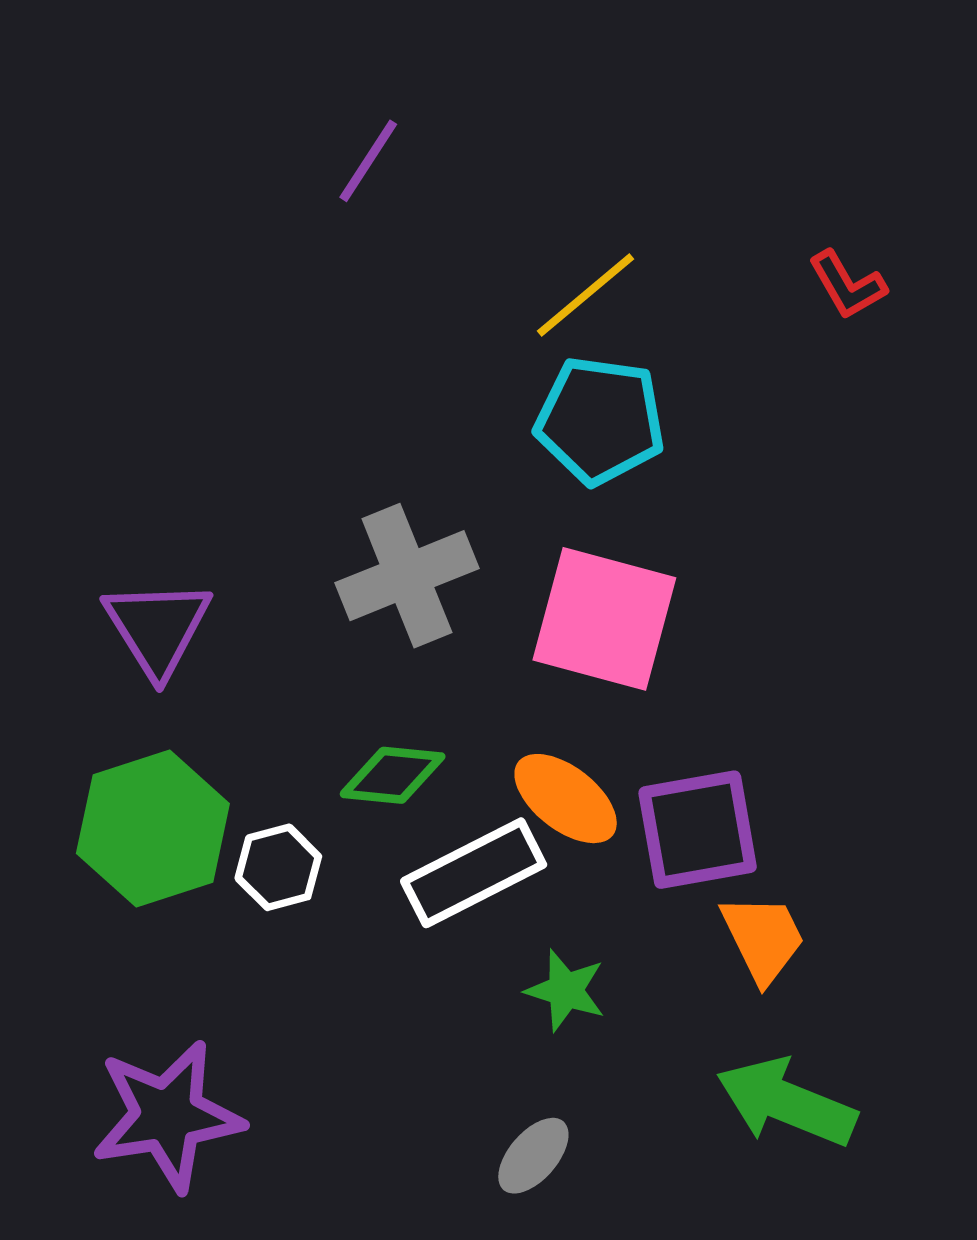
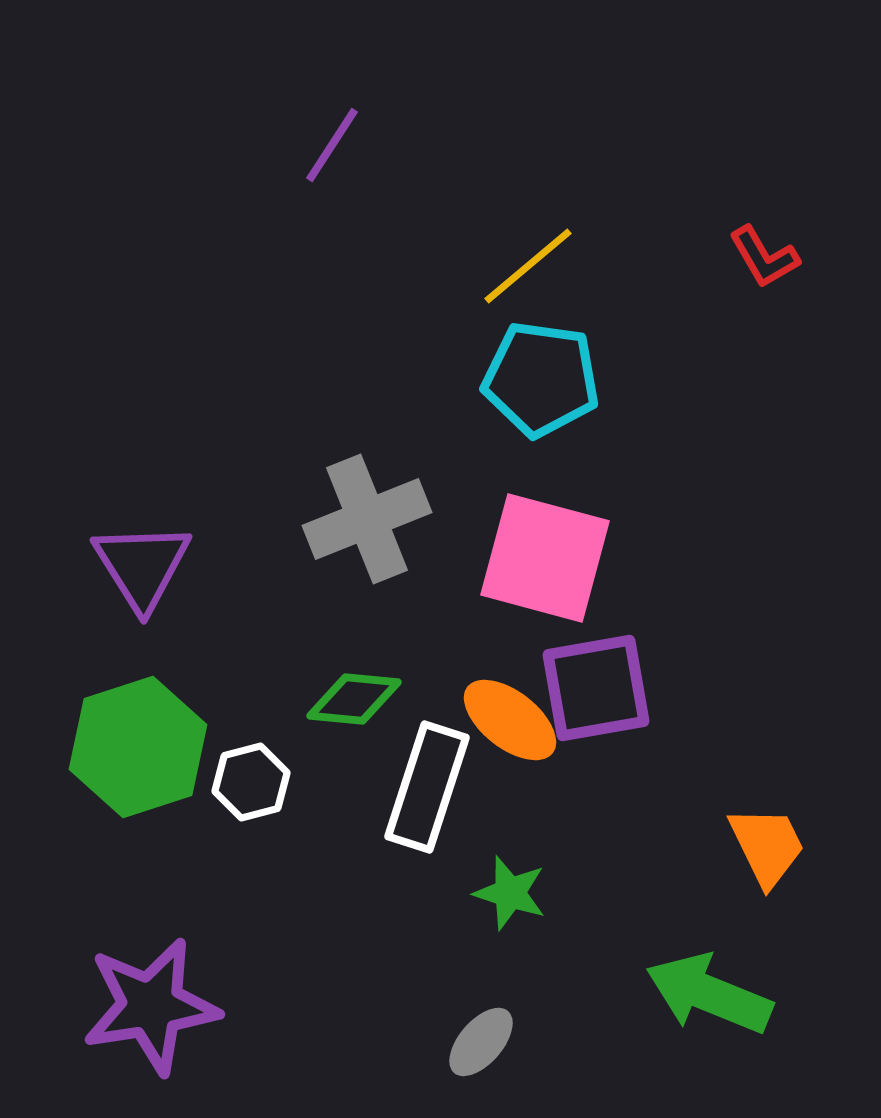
purple square: (698, 830) -> (596, 688), moved
white rectangle: (474, 873) -> (427, 787), turned -45
orange trapezoid: (763, 938) -> (767, 846), moved

